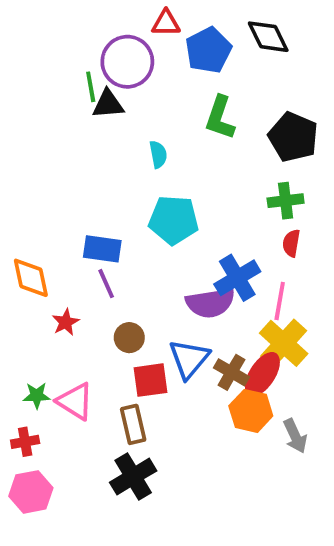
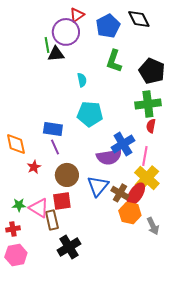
red triangle: (166, 23) -> (77, 15), moved, turned -35
green cross: (286, 201) -> (148, 104), size x1.4
brown circle: (129, 338) -> (67, 175), size x1.5
red square: (150, 380) -> (62, 201), moved
brown rectangle: (133, 424) -> (52, 220), moved

